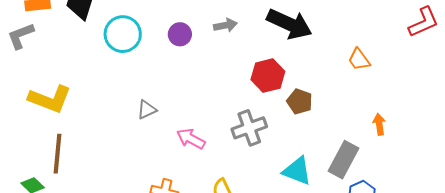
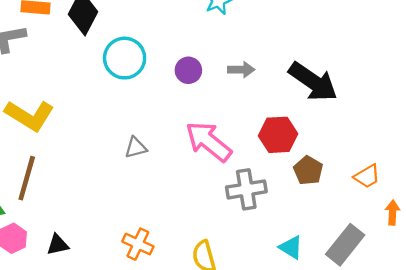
orange trapezoid: (359, 59) -> (367, 176), moved, turned -95
pink arrow: (191, 139) -> (209, 141), moved, size x1.5
cyan triangle: (297, 171) -> (291, 247), size x0.7

